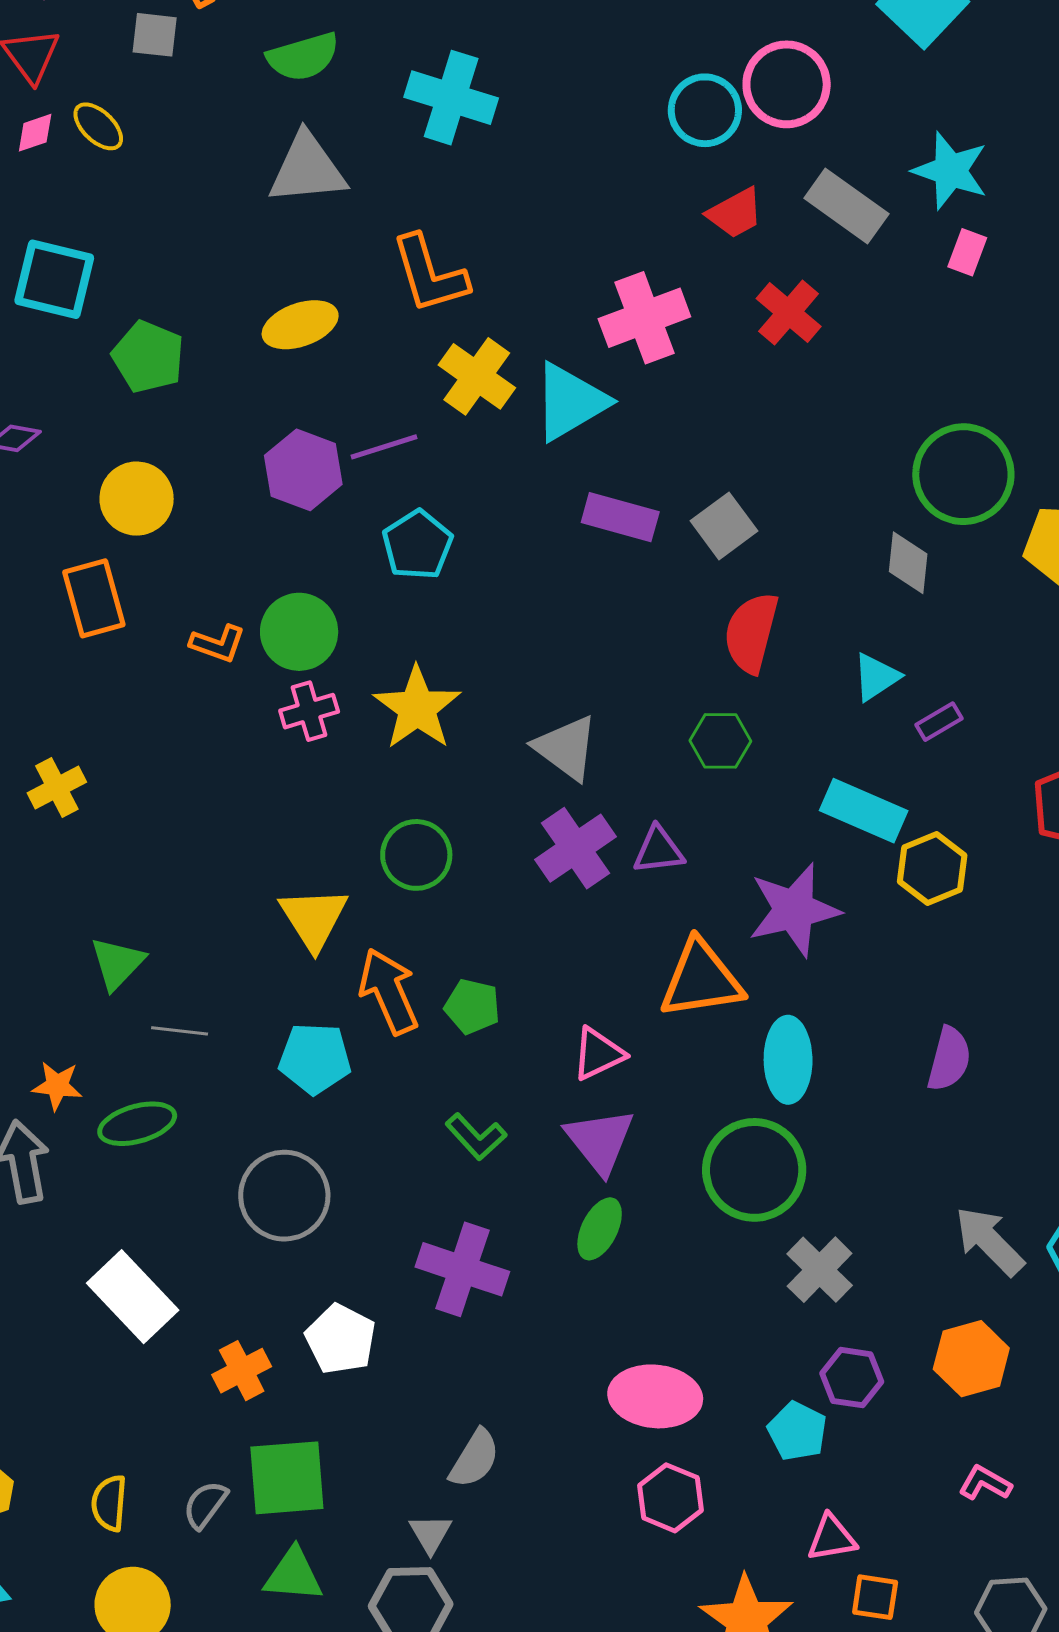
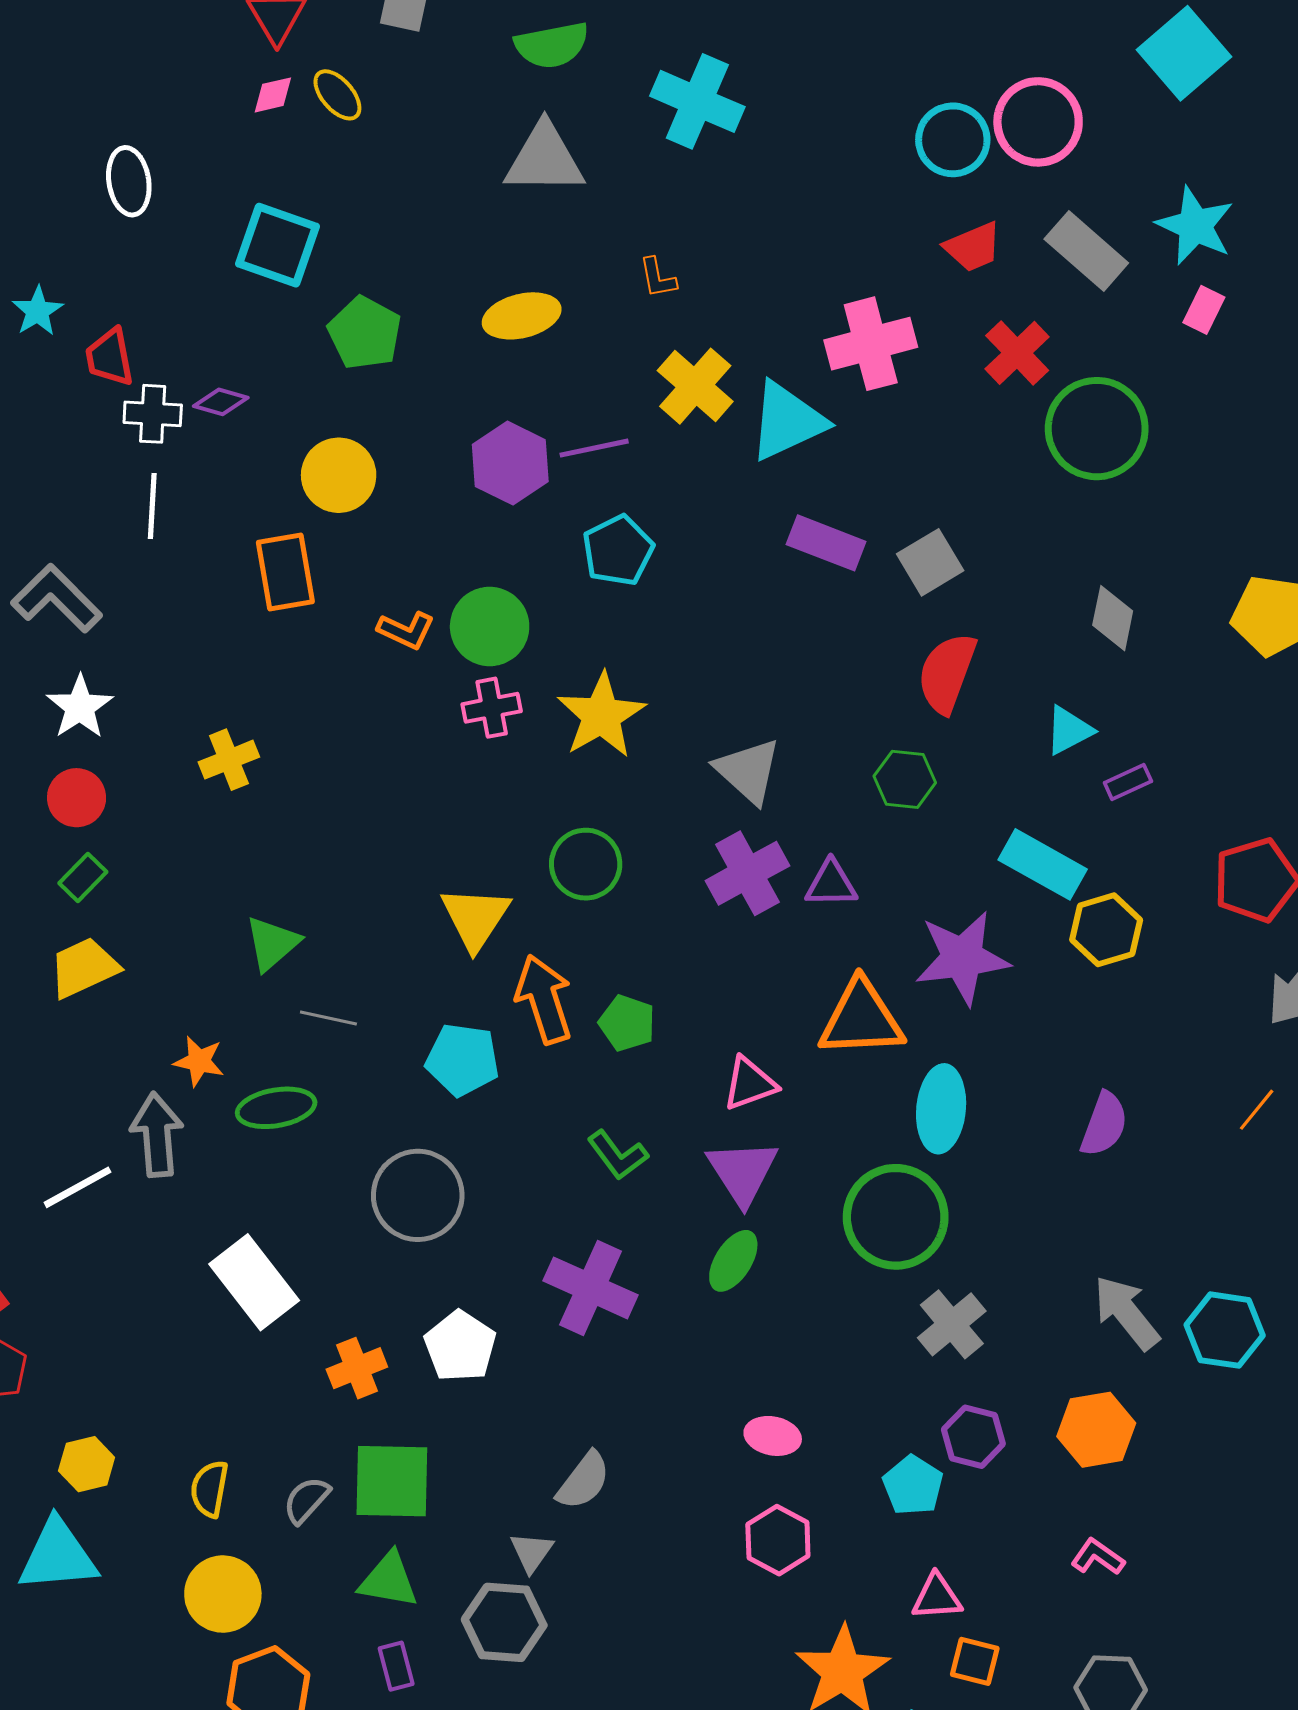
orange L-shape: (429, 274) -> (658, 278), size x0.5
green circle: (963, 474) -> (1097, 429), moved
pink ellipse: (655, 1396) -> (773, 1436), size x0.6

